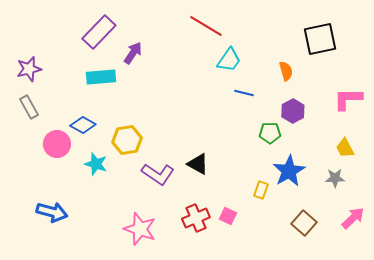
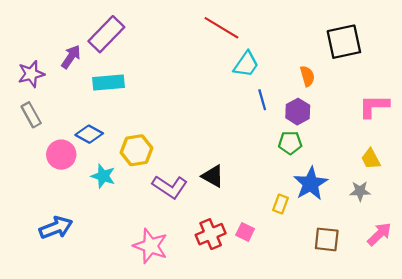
purple arrow: (133, 53) -> (71, 57), moved
blue line: (244, 93) -> (262, 100), turned 60
purple hexagon: (293, 111) -> (298, 112), moved
blue arrow: (52, 212) -> (56, 228), turned -36
brown square: (304, 223) -> (327, 239), turned -35

